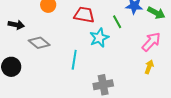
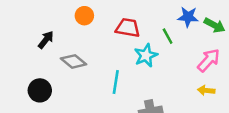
black arrow: (16, 25) -> (46, 40), turned -63
yellow arrow: (149, 67) -> (206, 90), turned -104

